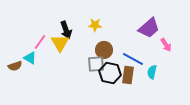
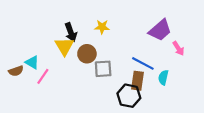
pink line: (40, 42) -> (43, 76), moved
brown circle: (104, 50) -> (87, 54), moved
black hexagon: (110, 73) -> (129, 96), moved

